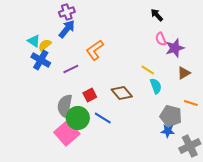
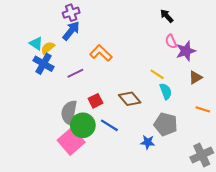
orange L-shape: (95, 50) -> (101, 53), turned 80
gray pentagon: (171, 116) -> (166, 124), moved
blue star: (168, 131) -> (148, 142), moved

